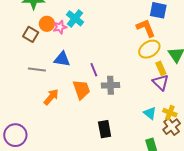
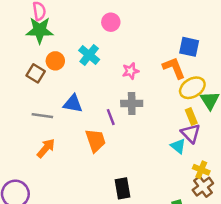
pink star: (60, 27) -> (131, 71), moved
yellow ellipse: (149, 49) -> (192, 88), moved
gray cross: (111, 85) -> (132, 103), moved
orange arrow: (51, 97) -> (46, 148), moved
cyan triangle: (150, 113) -> (178, 146), moved

